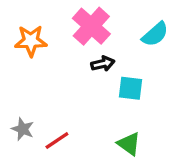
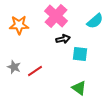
gray star: (23, 129) -> (14, 67), moved
red line: (57, 141) -> (35, 71), moved

